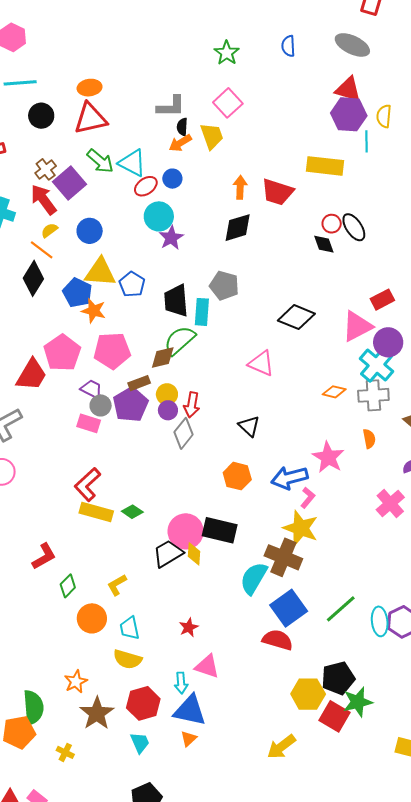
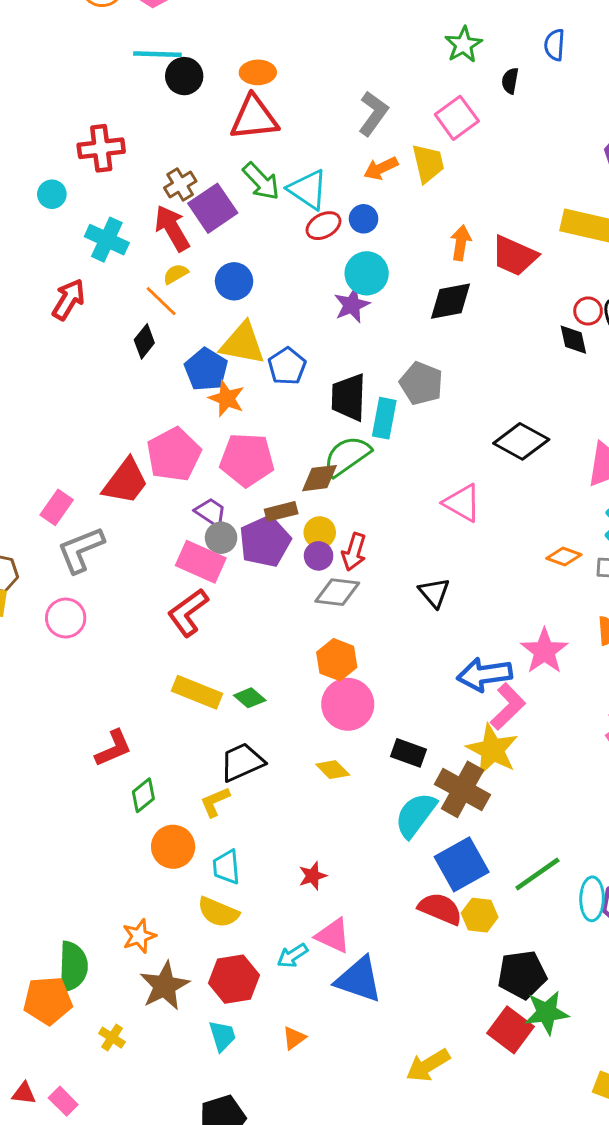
gray L-shape: (171, 106) -> (373, 114), turned -60
black circle: (41, 116) -> (184, 76), moved
black semicircle: (182, 127) -> (510, 81), moved
cyan circle: (159, 216) -> (367, 273), moved
black diamond: (33, 278) -> (144, 341), size x0.7
pink rectangle: (89, 423) -> (201, 562), size x1.4
gray diamond: (183, 433) -> (337, 592), turned 52
orange hexagon: (237, 476) -> (337, 660), moved
red L-shape: (87, 484) -> (188, 612), moved
pink L-shape: (308, 498) -> (508, 707), size x1.5
black rectangle: (220, 530) -> (408, 753), moved, size x0.7
pink circle: (186, 531) -> (348, 704), moved
black trapezoid: (168, 554) -> (242, 762), moved
yellow diamond: (194, 554) -> (333, 770), turned -55
cyan arrow: (181, 683) -> (292, 956), turned 55
yellow hexagon: (308, 694) -> (480, 915), moved, size x0.7
blue triangle: (190, 710) -> (359, 980), moved

